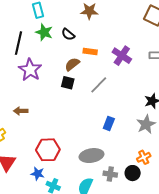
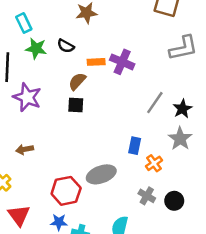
purple cross: (122, 56) -> (122, 62), moved
gray line: (99, 85) -> (155, 103), moved
gray ellipse: (91, 156) -> (101, 174), moved
orange cross: (144, 157) -> (154, 163), moved
gray cross: (110, 174) -> (147, 196), moved, turned 32

